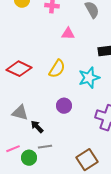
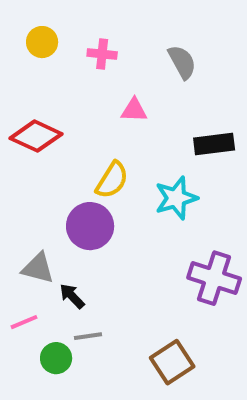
red diamond: (19, 69) -> (36, 136), moved
purple circle: (64, 106) -> (90, 226), moved, size x1.5
pink line: (13, 149) -> (24, 322), moved

